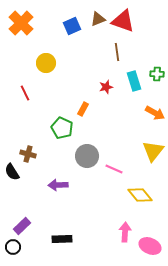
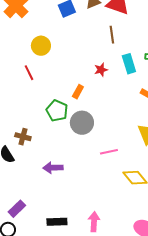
red line: (25, 93) -> (29, 73), moved
gray circle: (87, 156) -> (82, 123), moved
pink line: (114, 169) -> (109, 152), turned -36
pink arrow: (125, 232) -> (94, 222), moved

